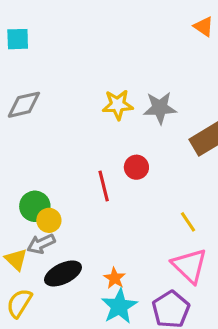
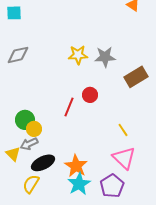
red line: (104, 186) -> (69, 107), turned 36
orange star: (115, 278) -> (76, 166), size x1.6
yellow semicircle: (19, 303) -> (31, 184), moved

